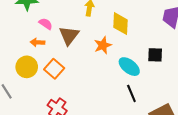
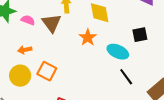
pink semicircle: (46, 24) -> (28, 20), moved
brown triangle: (69, 36) -> (52, 23), moved

